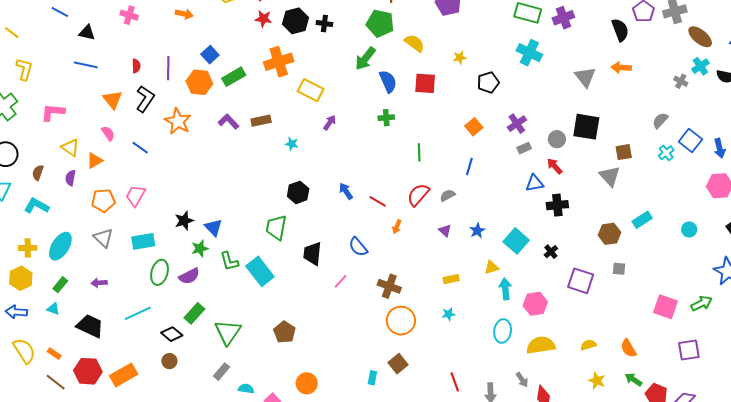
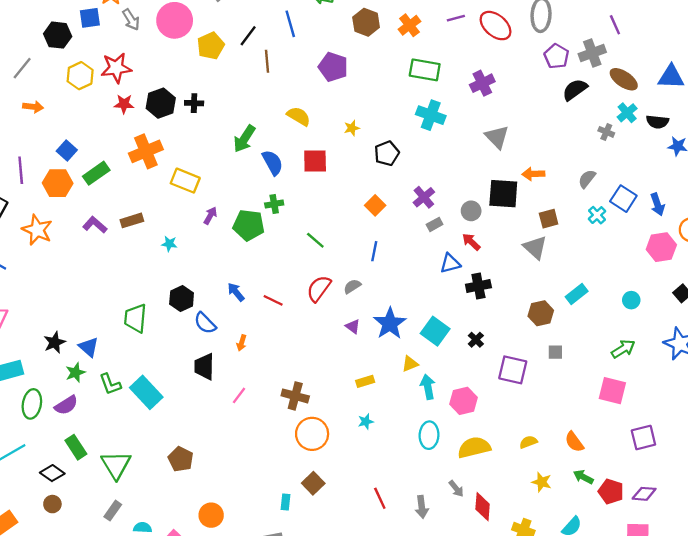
purple cross: (563, 18) -> (482, 83), moved
green pentagon: (380, 23) -> (249, 225), moved
black semicircle: (620, 30) -> (575, 90), moved, turned -100
orange arrow: (621, 68) -> (533, 174), moved
green line: (419, 152) -> (315, 240), turned -42
green trapezoid: (276, 227) -> (135, 318), moved
orange arrow: (397, 227) -> (242, 343), moved
blue star: (477, 231) -> (390, 323), size x1.8
blue semicircle: (358, 247) -> (205, 323), moved
green arrow: (702, 303) -> (623, 349), moved
green rectangle: (194, 313) -> (76, 447), turned -70

